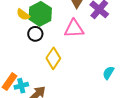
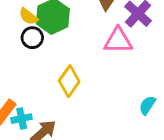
pink triangle: (74, 29) -> (118, 41), moved
black circle: (35, 34) -> (32, 38), moved

